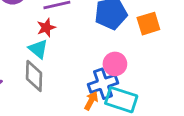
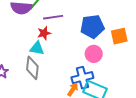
cyan triangle: (38, 49) -> (37, 48), turned -35
pink circle: (115, 64) -> (94, 54), moved

